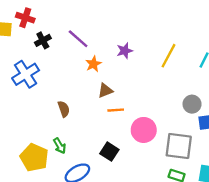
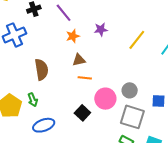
gray circle: (192, 104) -> (130, 90), moved
brown semicircle: (64, 109) -> (41, 70), size x1.5
black square: (109, 152) -> (82, 113), moved

